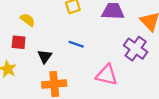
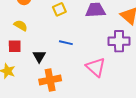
purple cross: (136, 49) -> (119, 41), turned -30
pink triangle: (107, 75) -> (96, 67), turned 35

